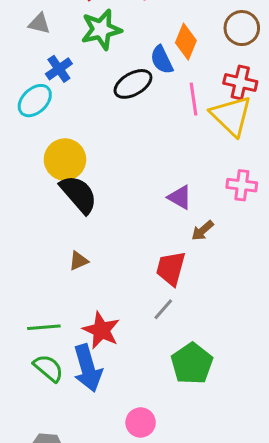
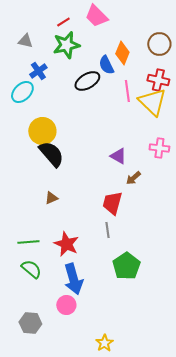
gray line: (163, 309) -> (107, 230), turned -49
blue arrow: (88, 368) -> (73, 279), moved
pink circle: (141, 422) -> (66, 305), moved

